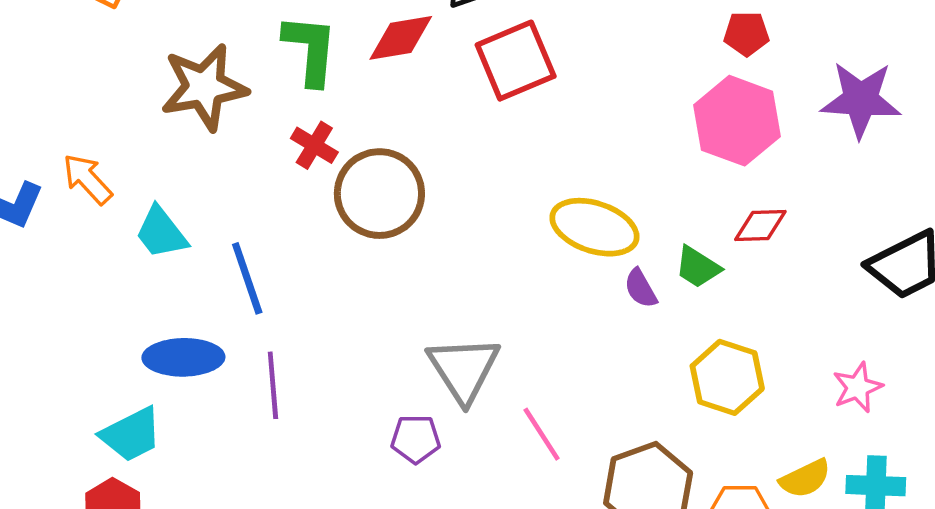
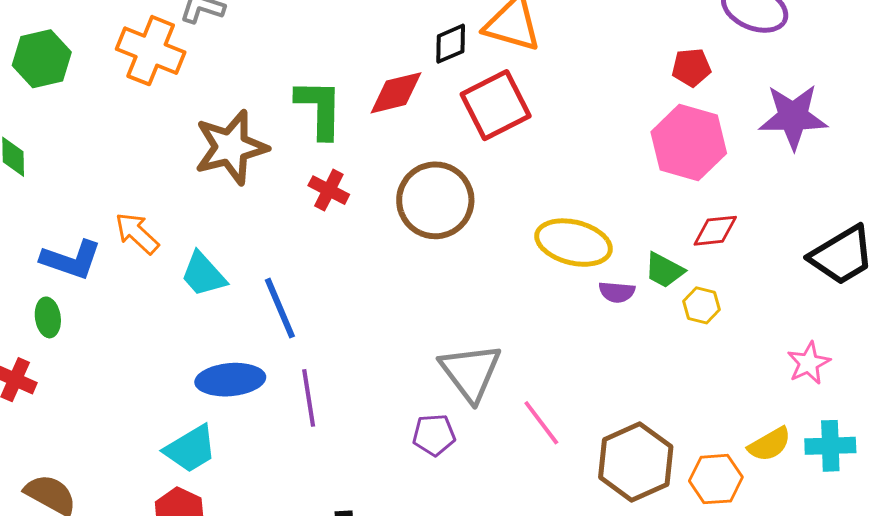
brown circle: (379, 194) -> (435, 200), moved
purple semicircle: (641, 288) -> (617, 292), turned -51
yellow hexagon: (727, 377) -> (702, 305), moved, size x0.6

